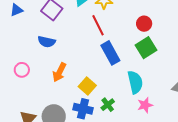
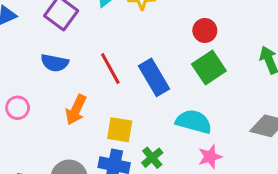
red line: (98, 25) -> (110, 68), moved
cyan semicircle: (135, 82) -> (194, 122), turned -60
yellow square: (87, 86) -> (120, 130), turned -30

